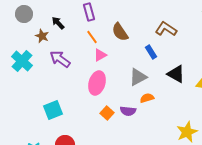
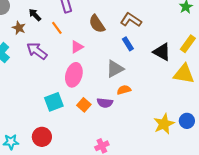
brown L-shape: (166, 29) -> (131, 20), moved
orange line: (92, 37) -> (57, 28), moved
black triangle: (176, 74) -> (162, 52), moved
cyan square: (53, 110) -> (54, 102), moved

